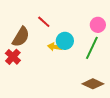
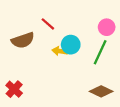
brown semicircle: (21, 37) -> (23, 40), turned 40
red cross: (13, 57) -> (14, 89), moved

